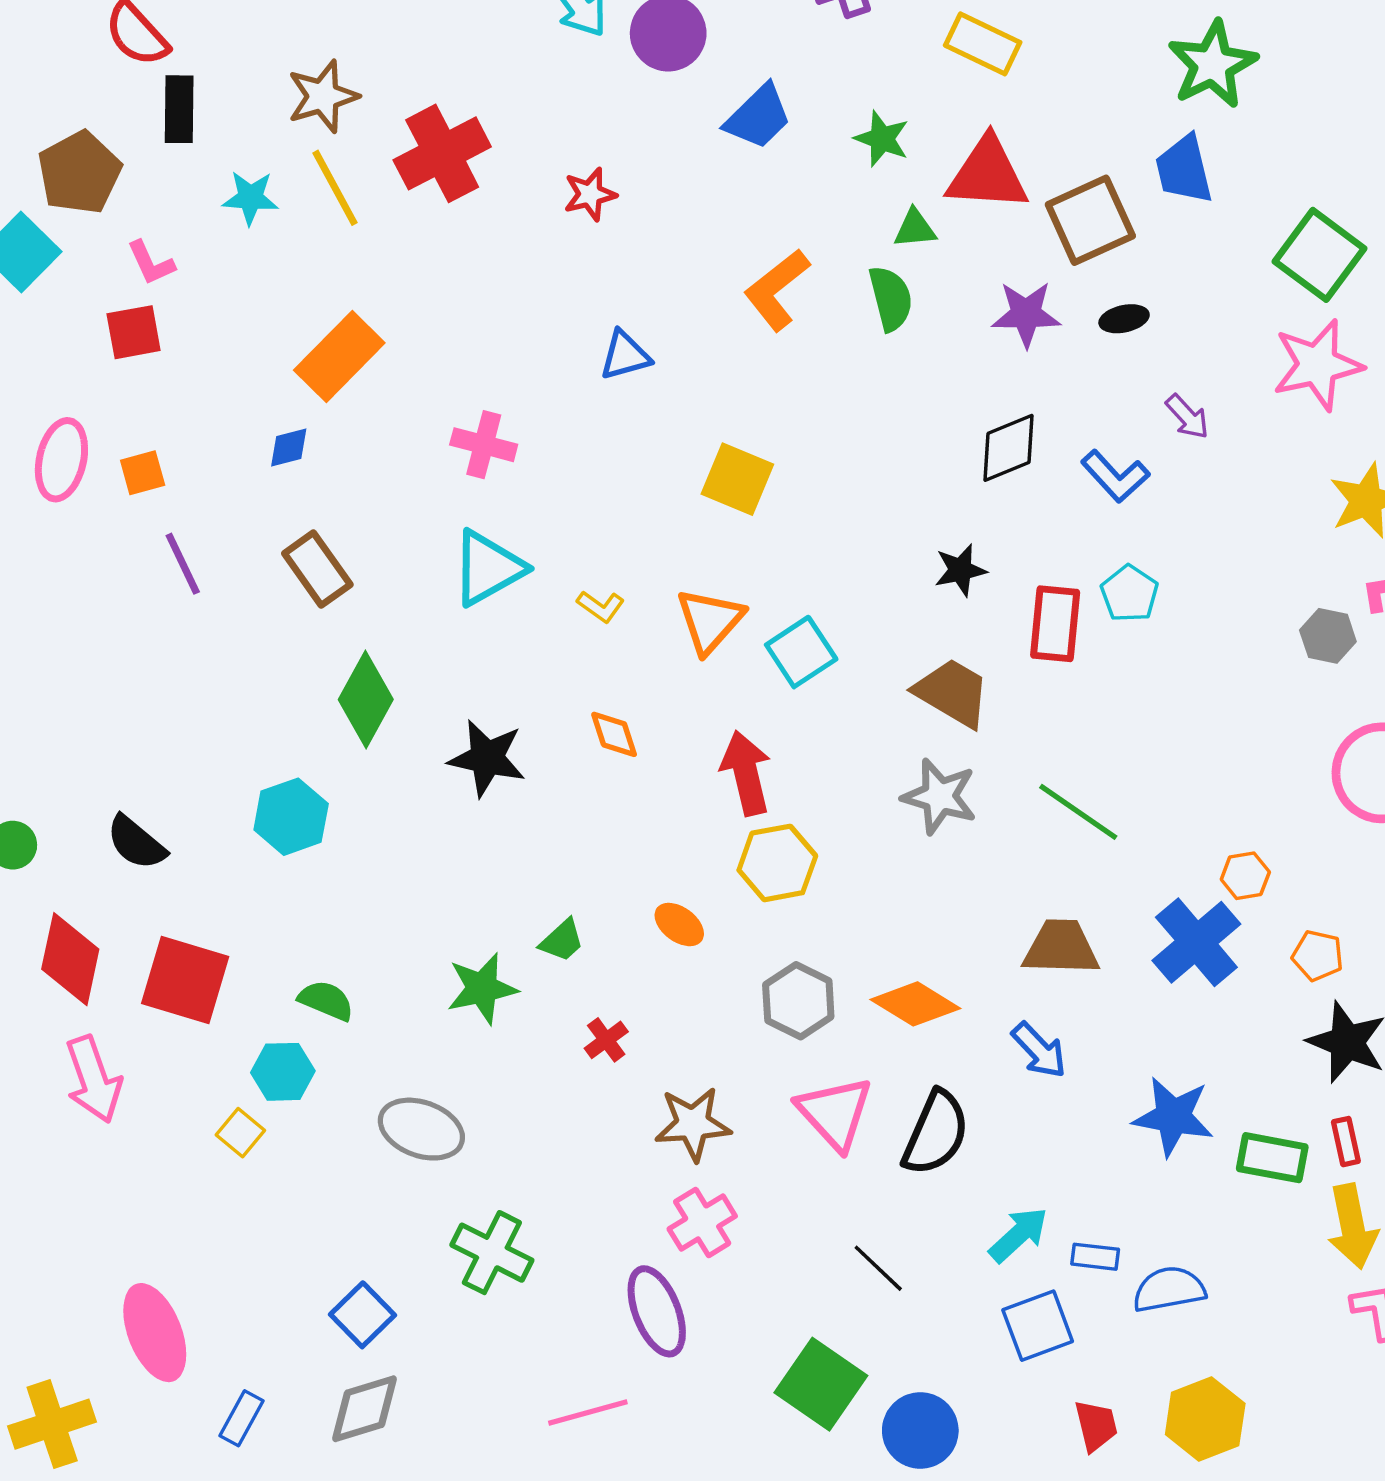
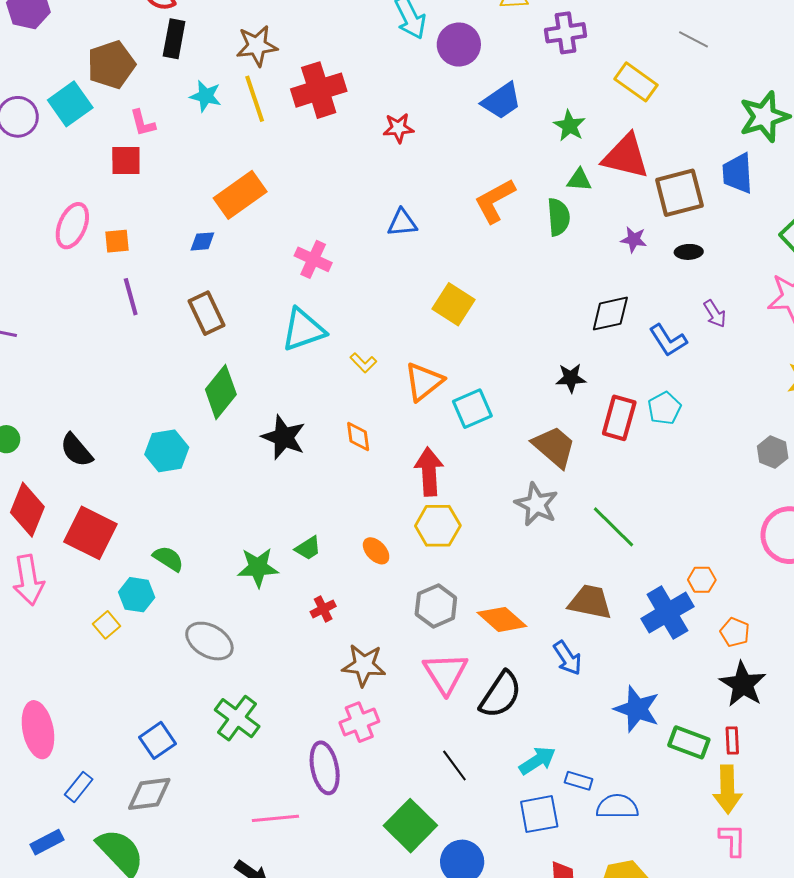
purple star: (1026, 314) -> (634, 239), size x0.7

